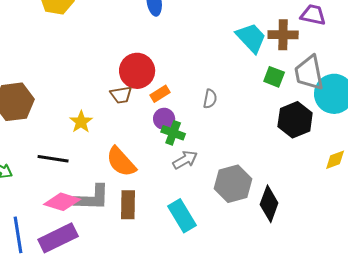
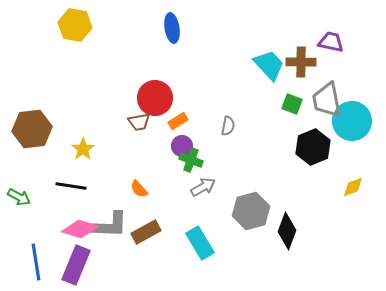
yellow star: (81, 122) -> (83, 149), moved
orange semicircle: (121, 162) -> (139, 189), size x0.6
brown rectangle: (128, 205) -> (146, 232), turned 60
purple rectangle: (58, 238) -> (76, 265), turned -42

